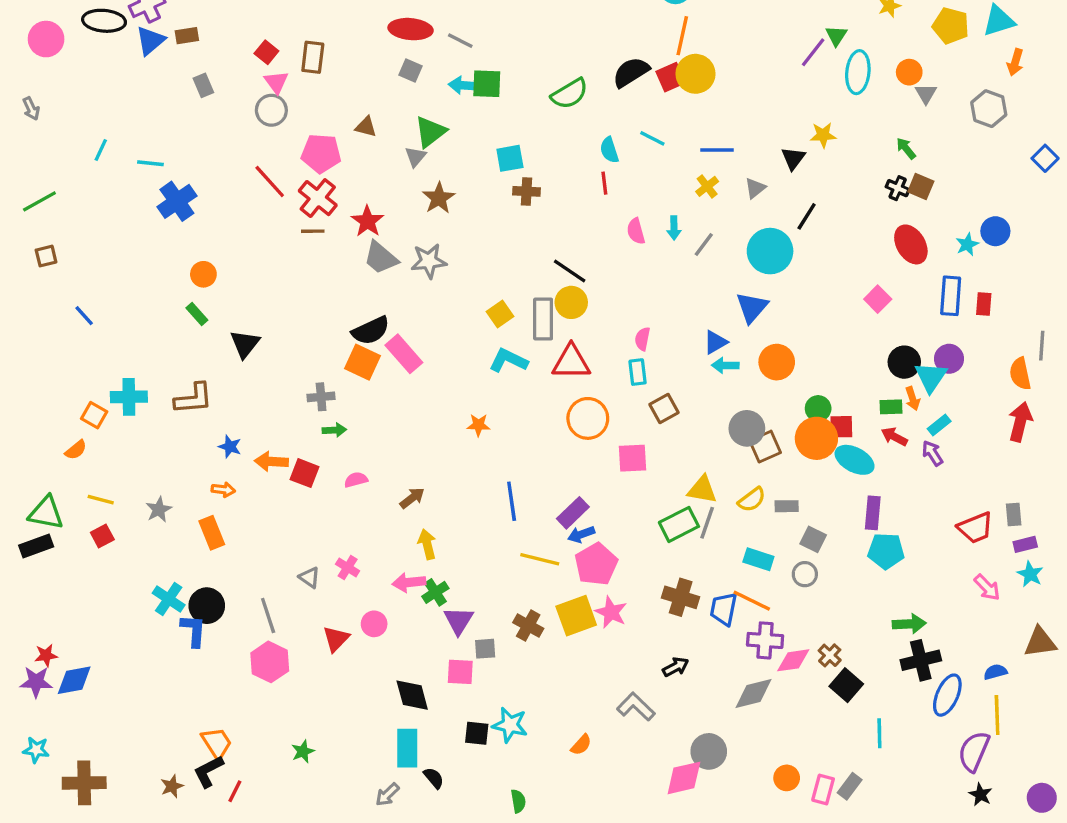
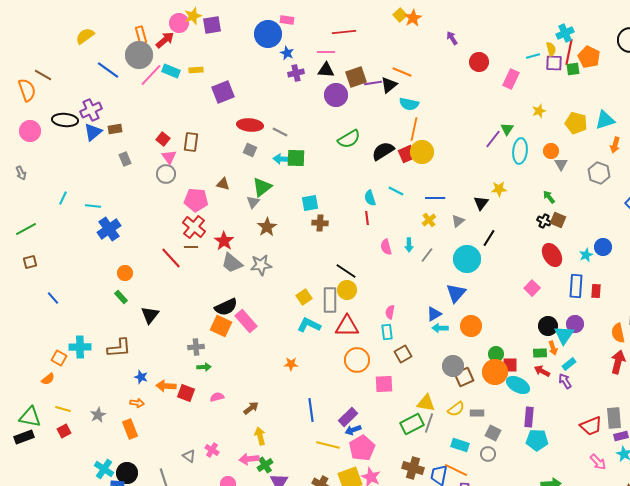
green semicircle: (570, 94) -> (349, 139), moved
red line: (270, 181) -> (171, 258), moved
gray rectangle: (1014, 515) -> (614, 418), size x1.5

